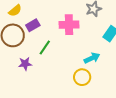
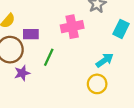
purple rectangle: (33, 25) -> (31, 34), turned 40
purple star: (25, 64) -> (22, 73), moved

